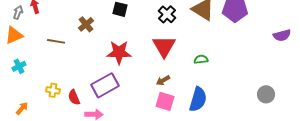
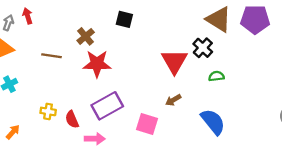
black cross: (167, 14) -> (203, 48), moved
red star: (119, 52) -> (97, 64), moved
blue semicircle: (198, 99) -> (213, 122), turned -55
pink square: (165, 101) -> (147, 124), moved

